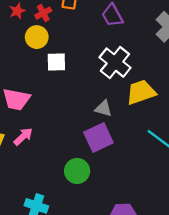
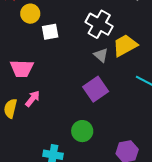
gray triangle: (103, 108) -> (101, 55), moved, turned 35
green circle: (77, 171) -> (82, 131), moved

